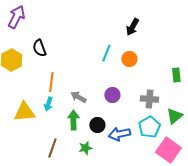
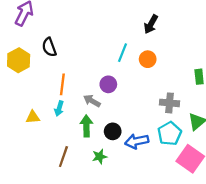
purple circle: (112, 95) -> (108, 84), moved
yellow triangle: (24, 112) -> (33, 117), size x0.6

